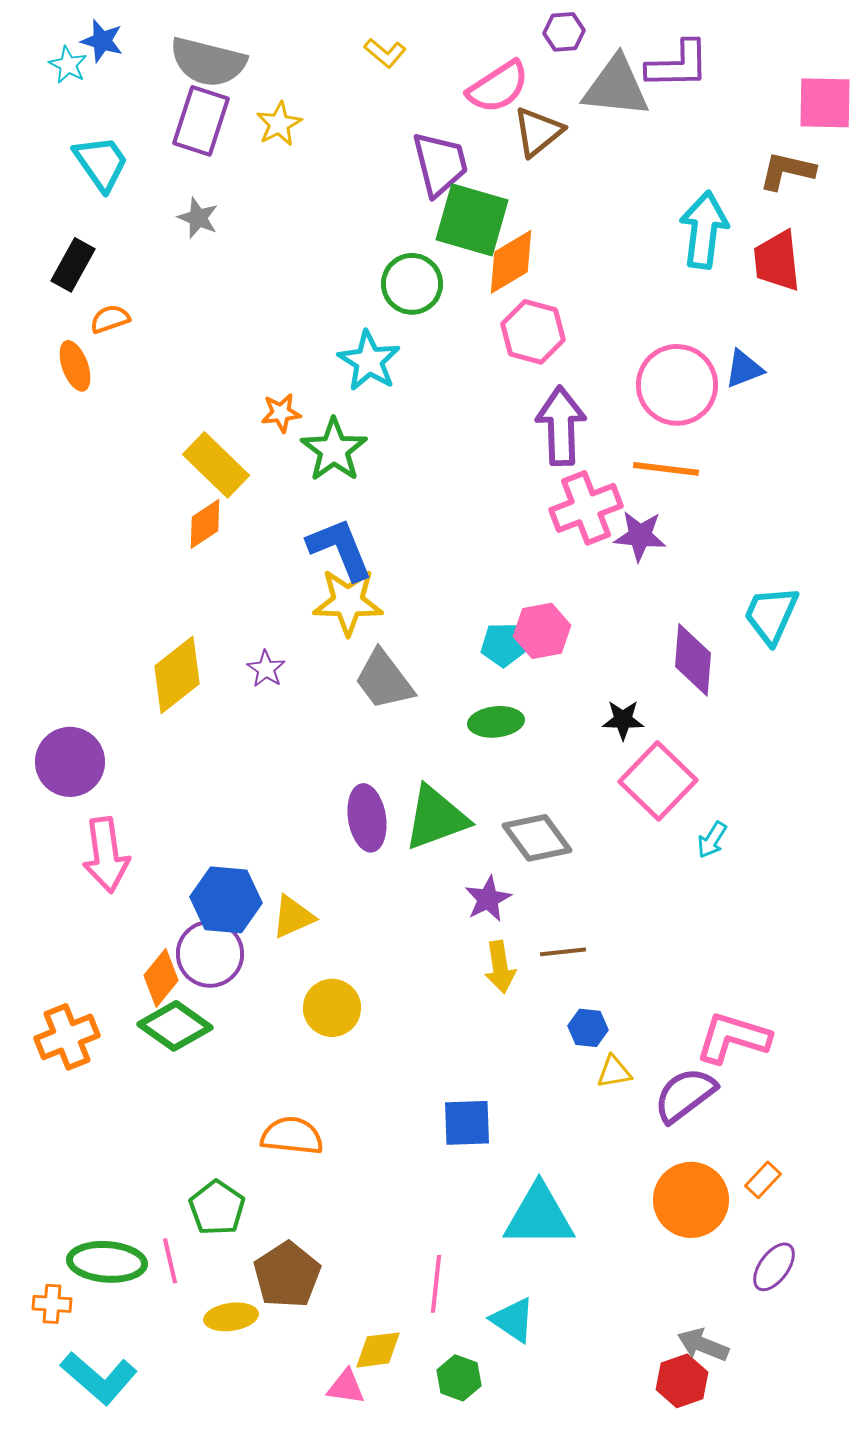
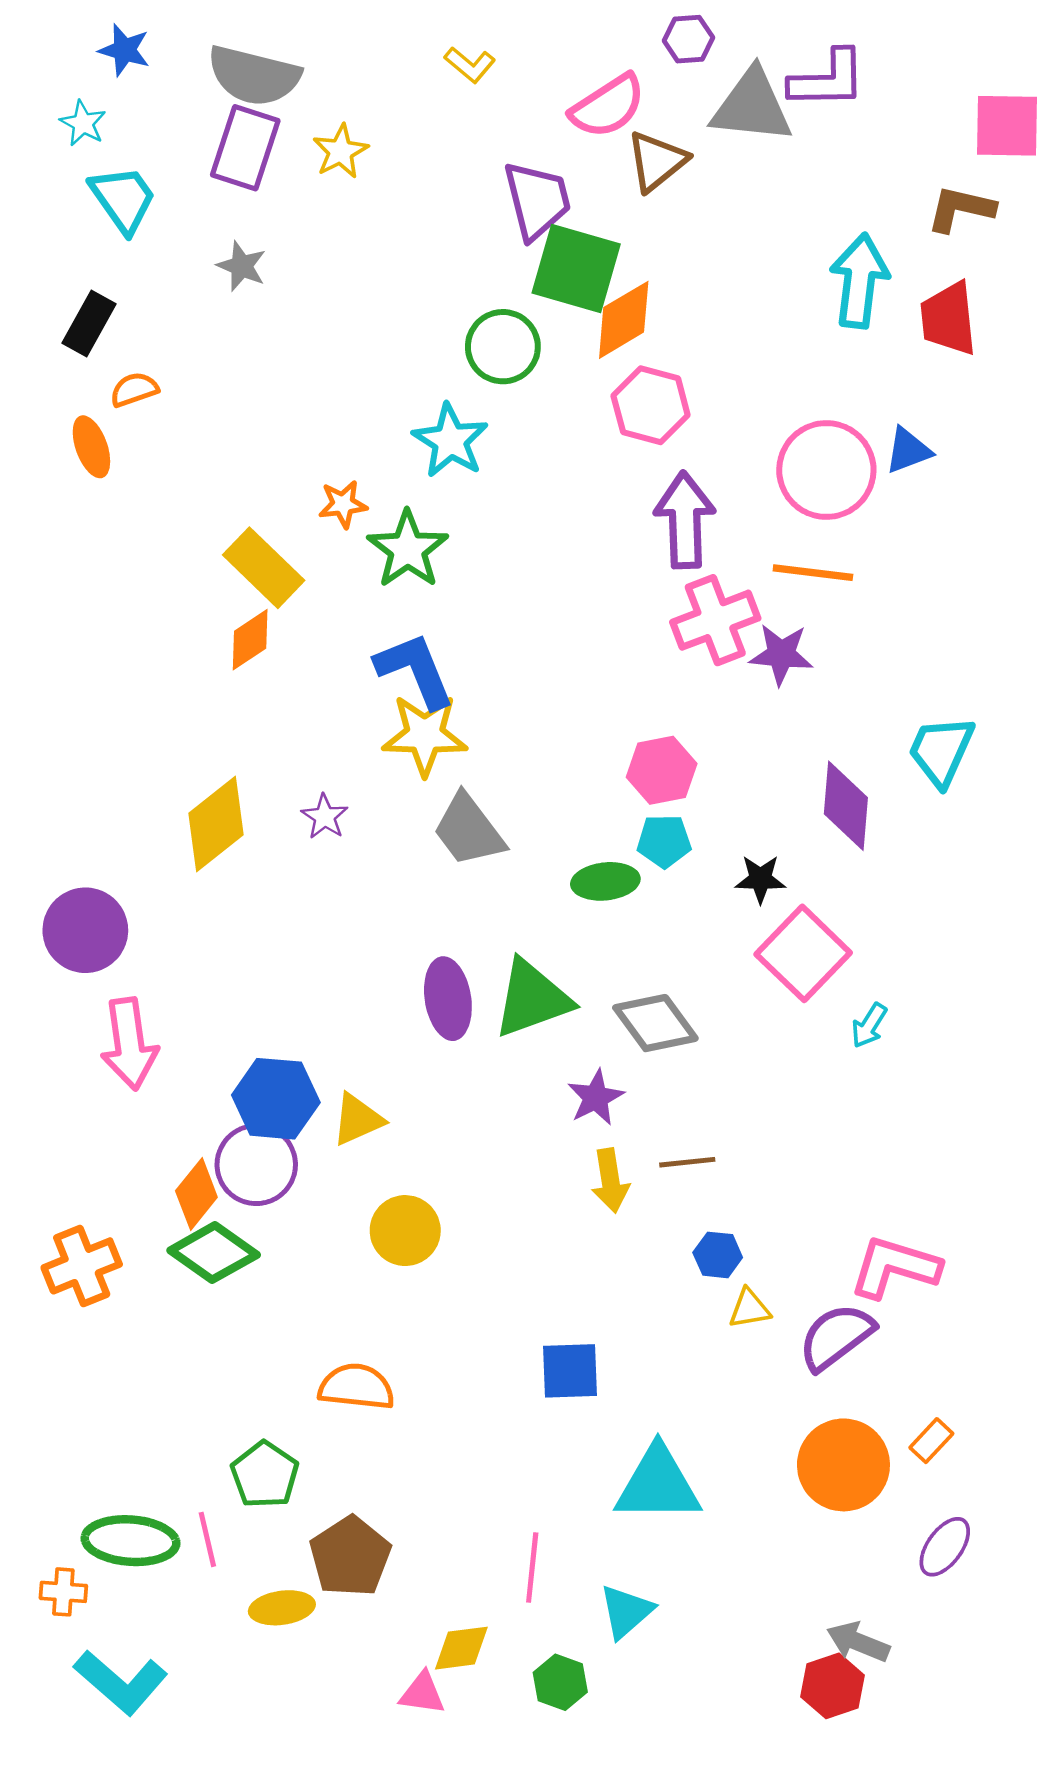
cyan star: (68, 65) -> (83, 123), moved
cyan pentagon: (503, 645) -> (664, 841), moved
cyan triangle: (513, 1320) -> (626, 1611), turned 45

